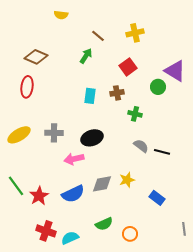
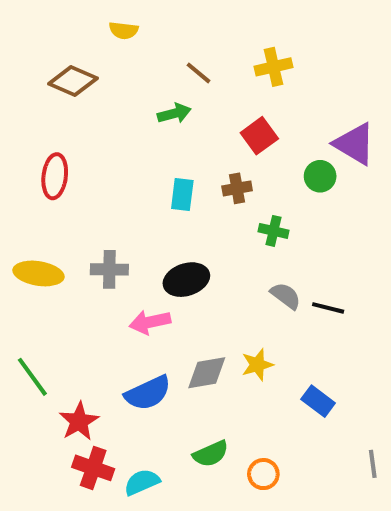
green arrow: (86, 56) -> (174, 113), turned 42
brown diamond: (36, 57) -> (73, 81), moved
yellow ellipse: (19, 135) -> (38, 273), turned 40
red star: (39, 196) -> (79, 421), moved

